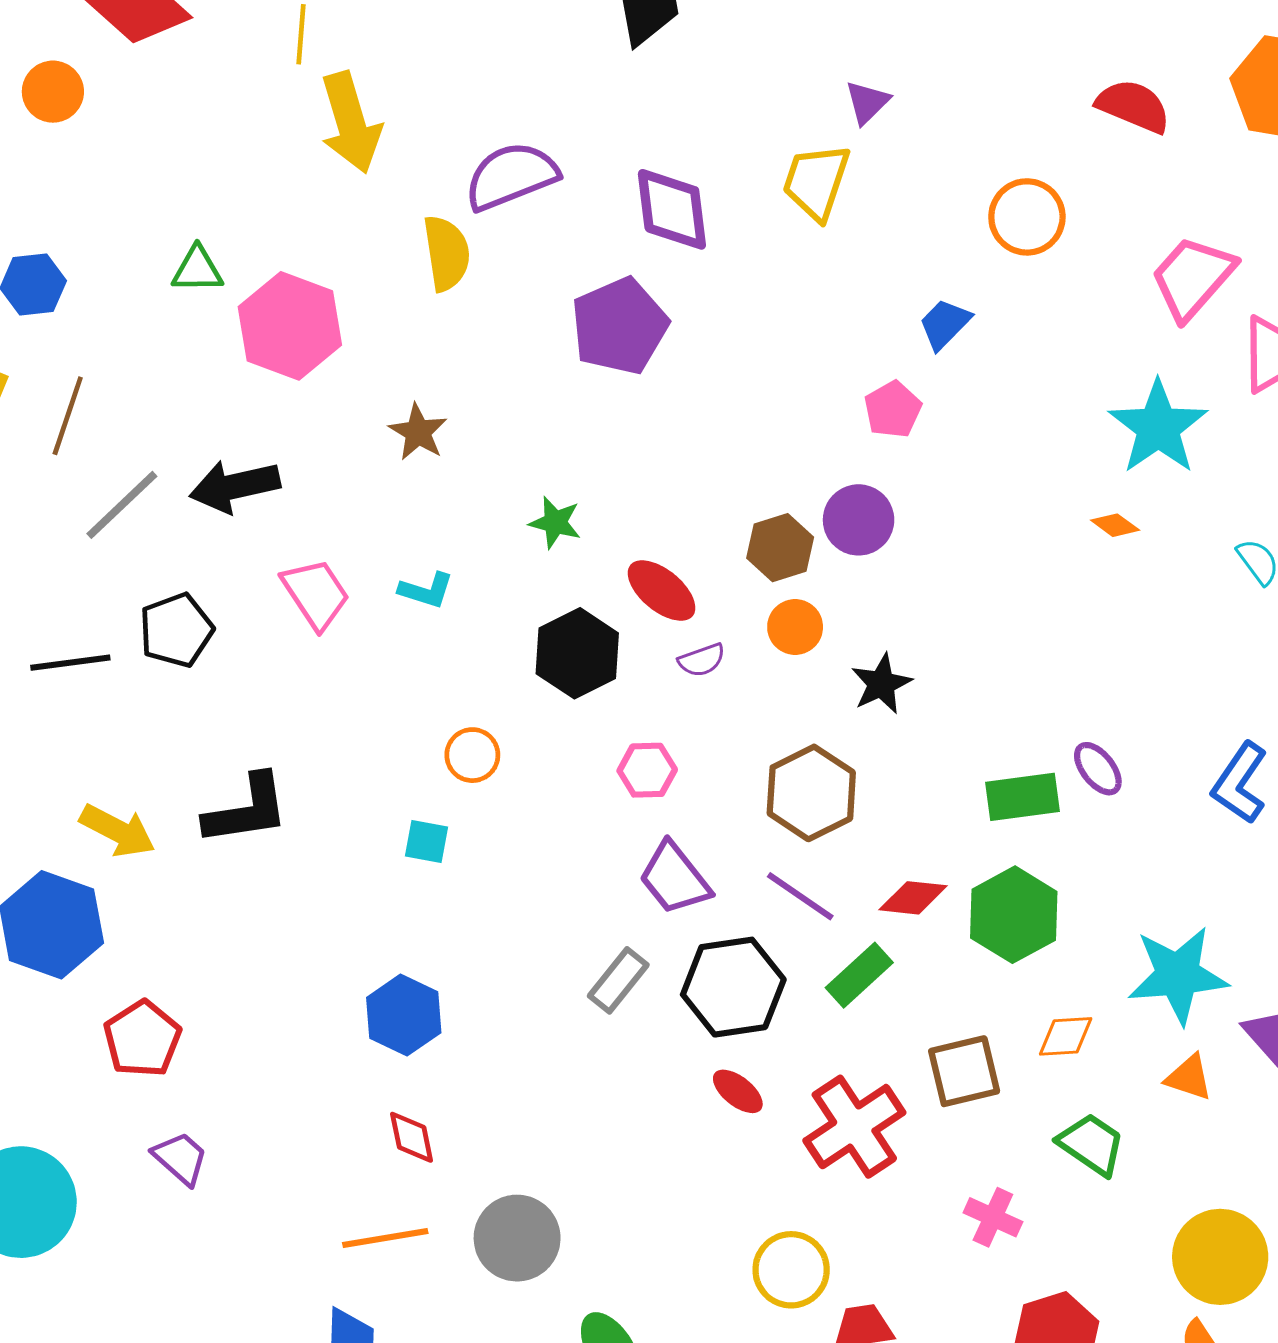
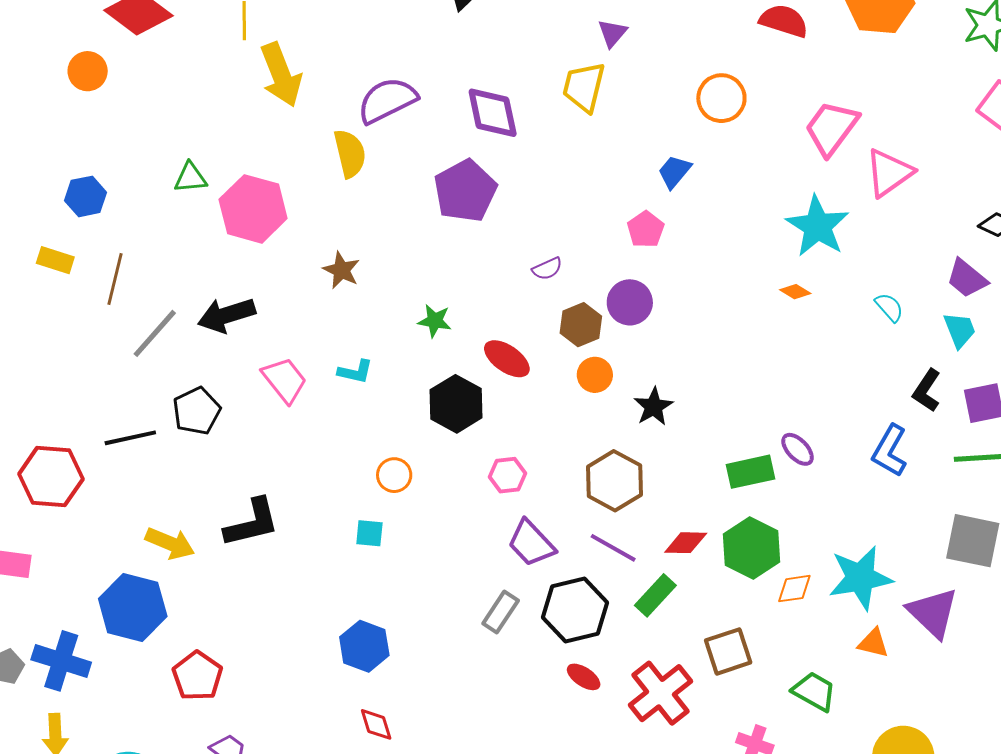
purple semicircle: (702, 660) -> (547, 269), moved
orange diamond: (1066, 1036) -> (794, 589), moved

